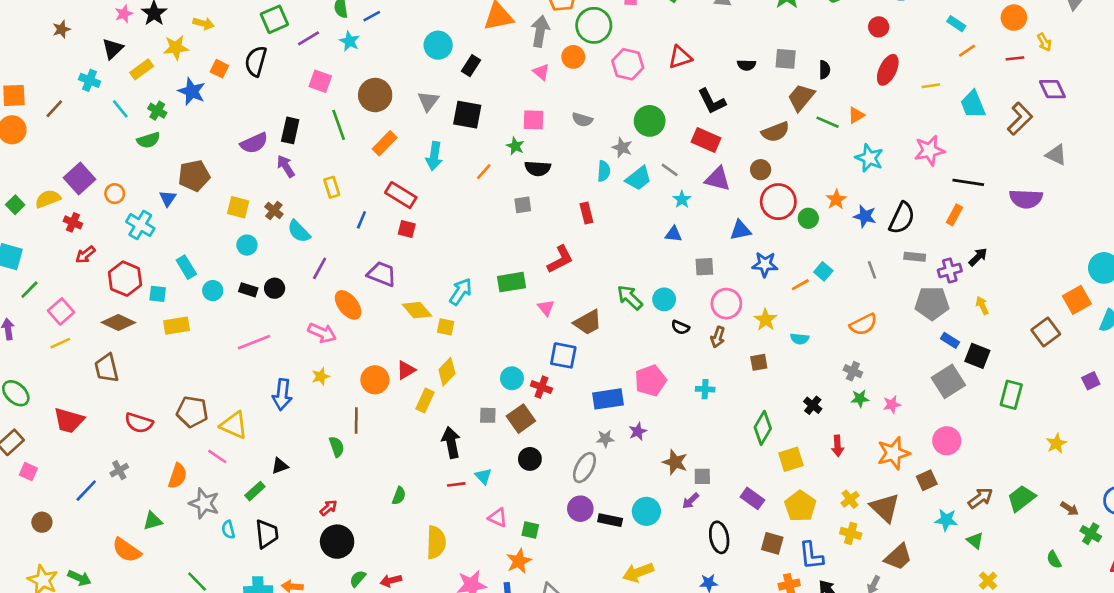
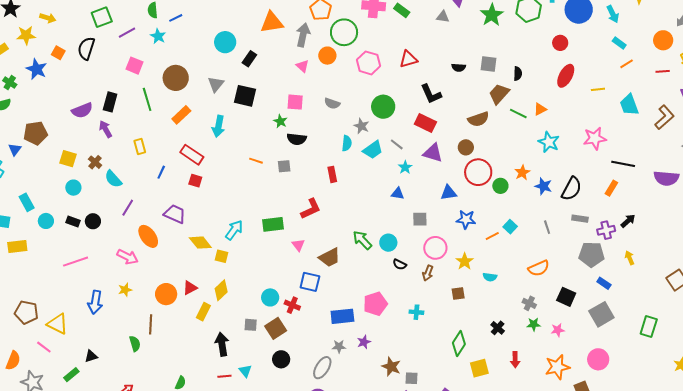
orange line: (484, 172) -> (256, 161), moved, turned 64
black square: (977, 356) -> (566, 297), moved

